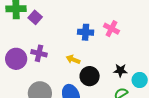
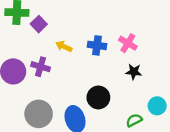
yellow arrow: (73, 60) -> (64, 46), moved
black star: (120, 70) -> (134, 72), moved

